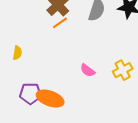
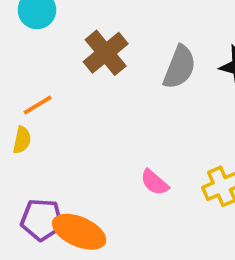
orange line: (60, 23) -> (38, 105), moved

